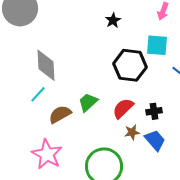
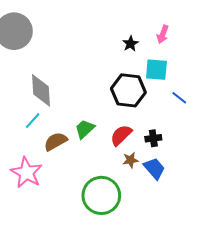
black star: (113, 20) -> (130, 44), moved
pink star: (47, 154) -> (26, 173), moved

